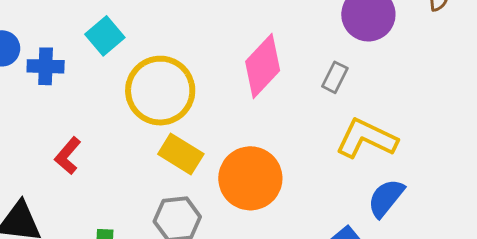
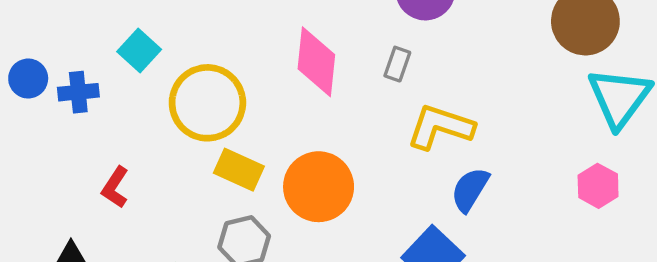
pink diamond: (263, 66) -> (316, 62), turned -30

